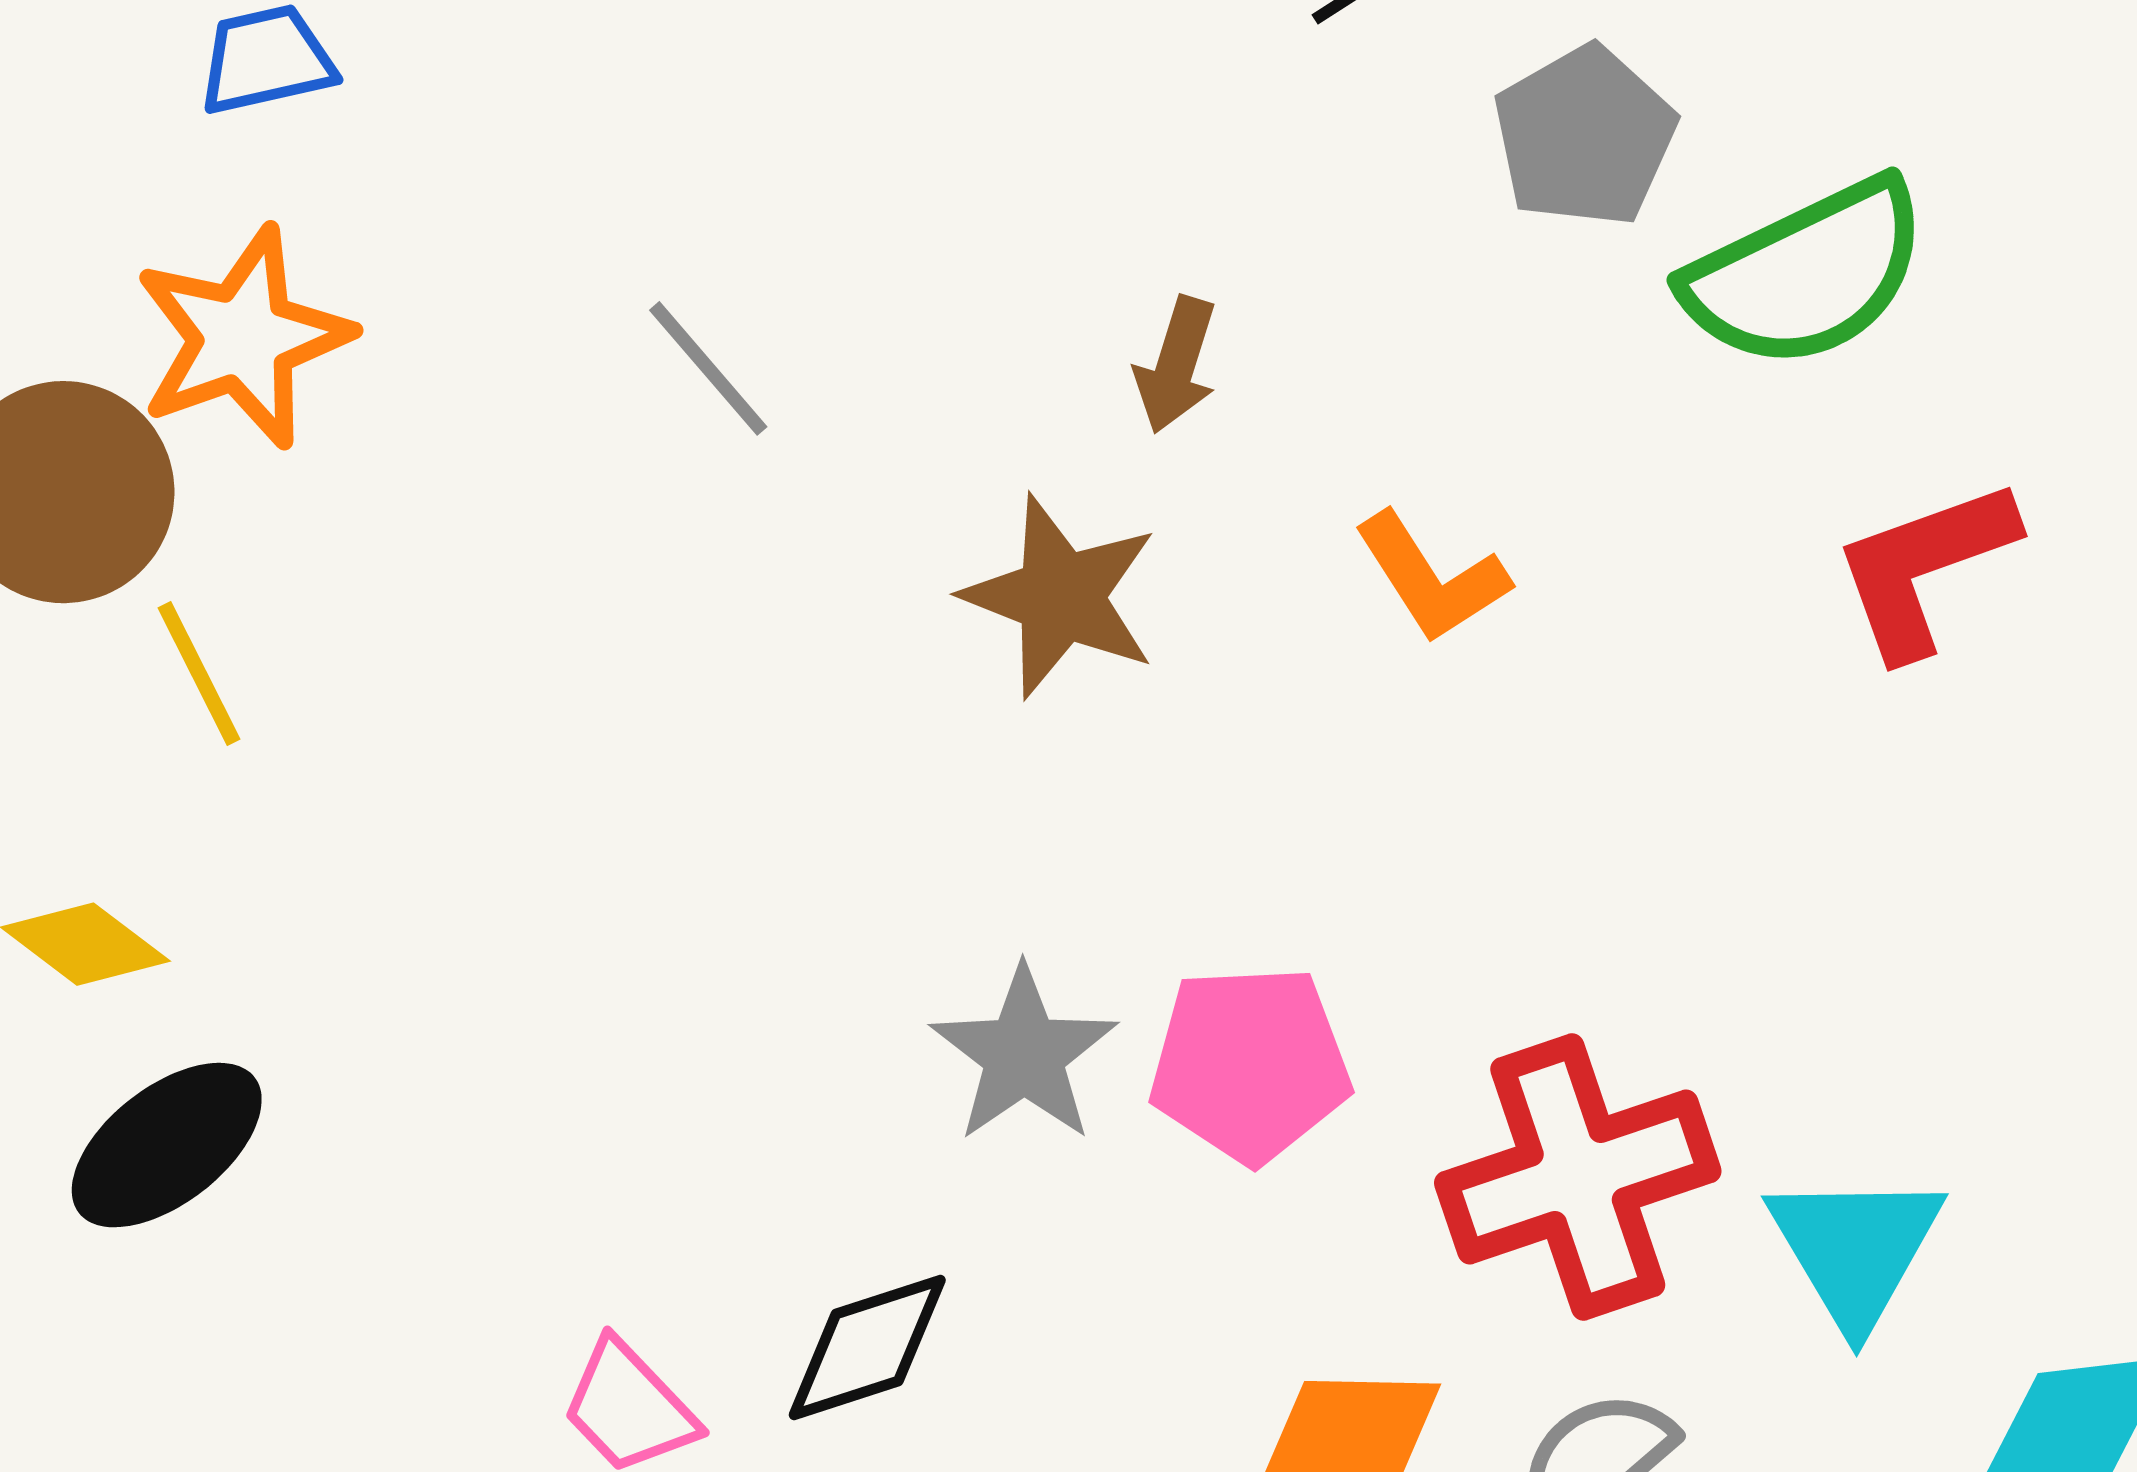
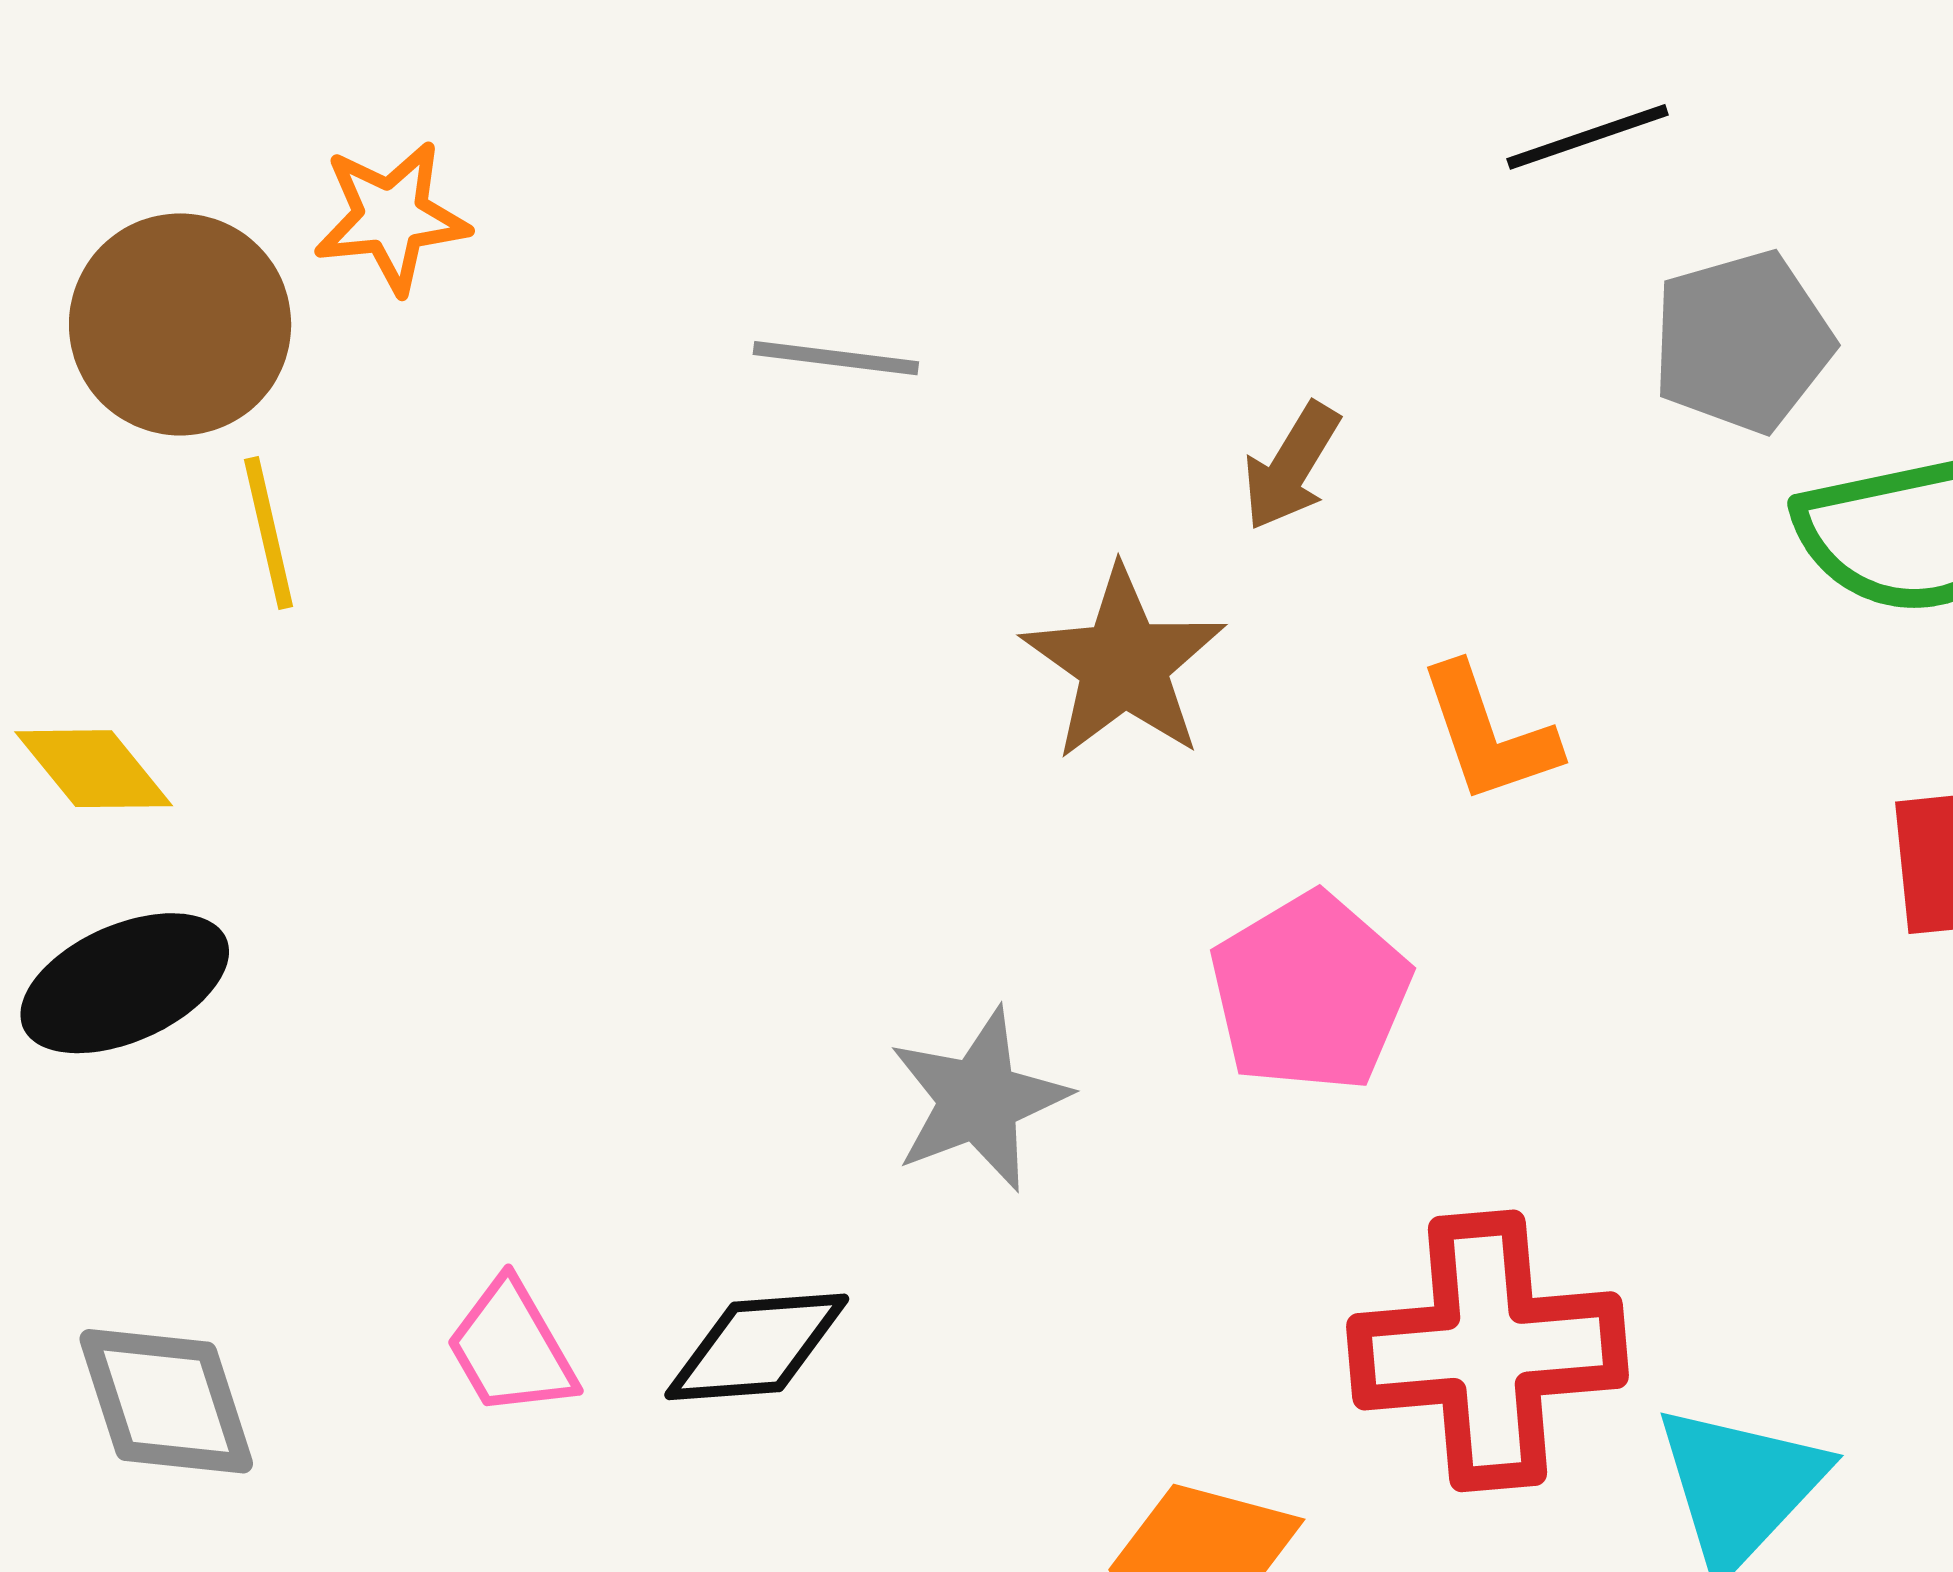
orange star: (243, 338) -> (391, 217), size x0.7
gray line: (708, 368) -> (836, 358), turned -56
pink pentagon: (1250, 1064) -> (1310, 992), moved, turned 30

